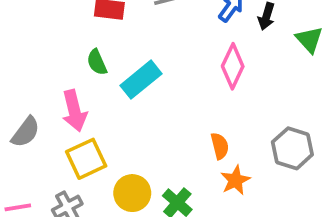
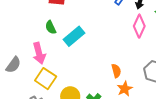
pink diamond: (233, 66) -> (139, 26), moved
yellow square: (86, 159) -> (46, 79), turned -30

